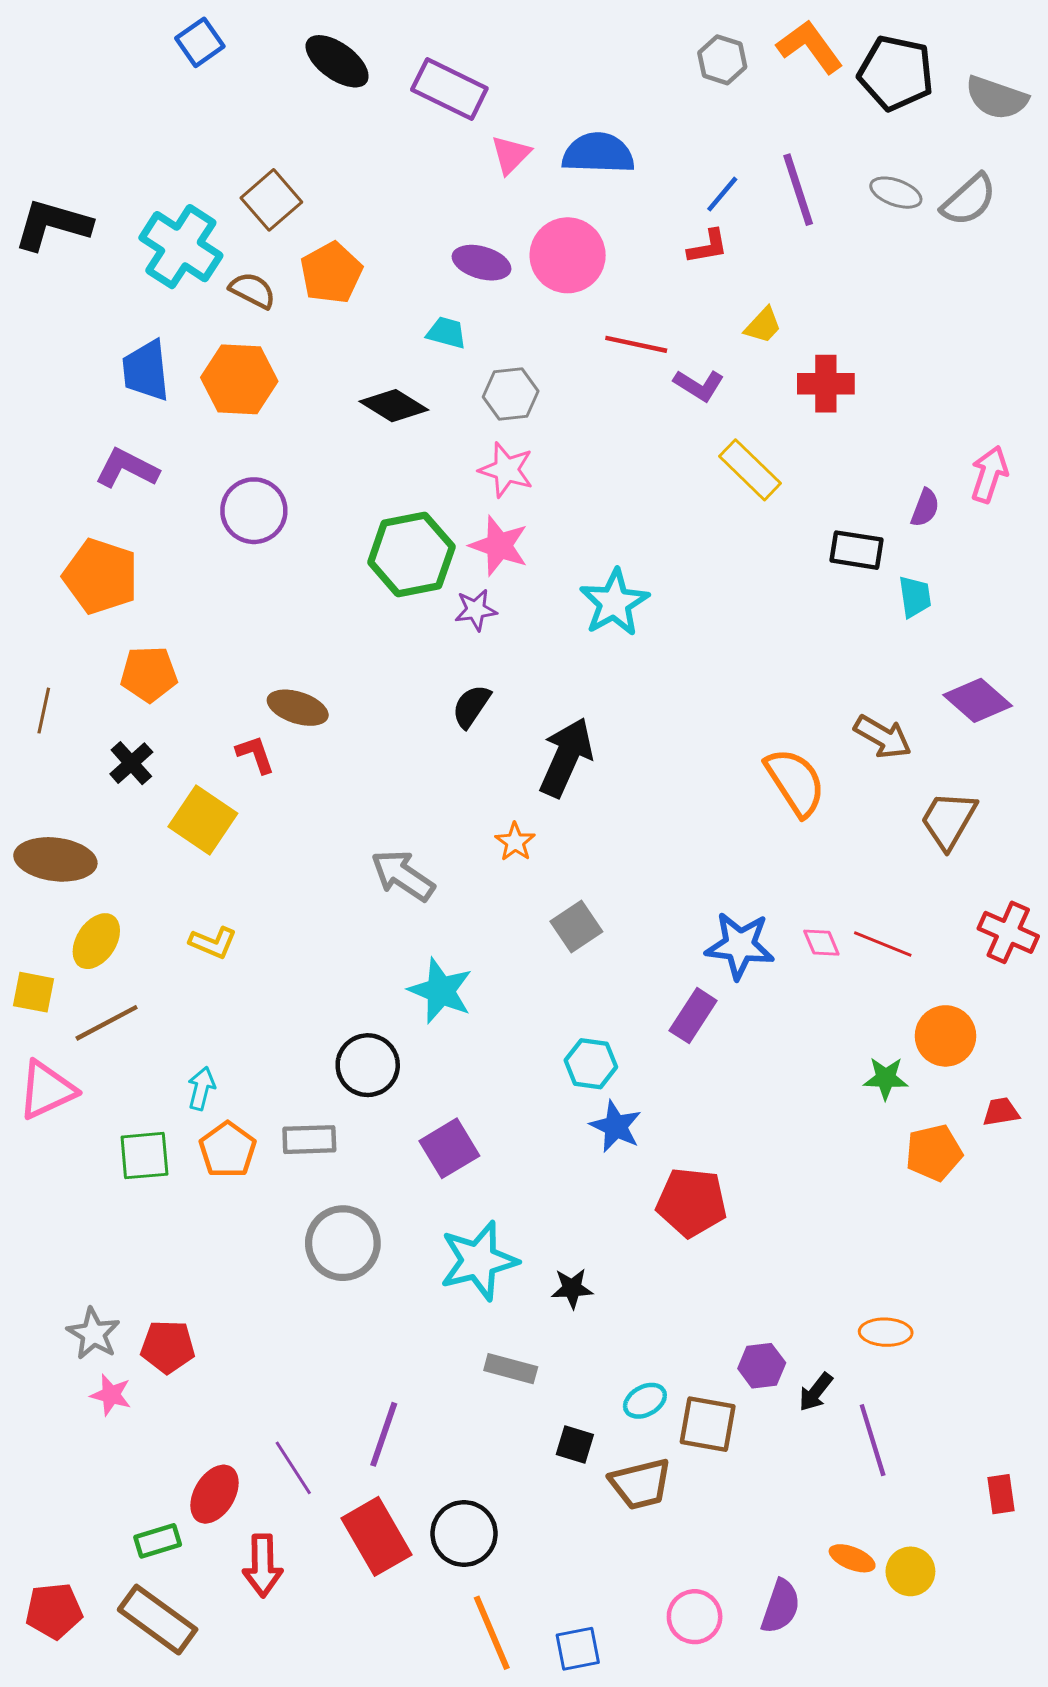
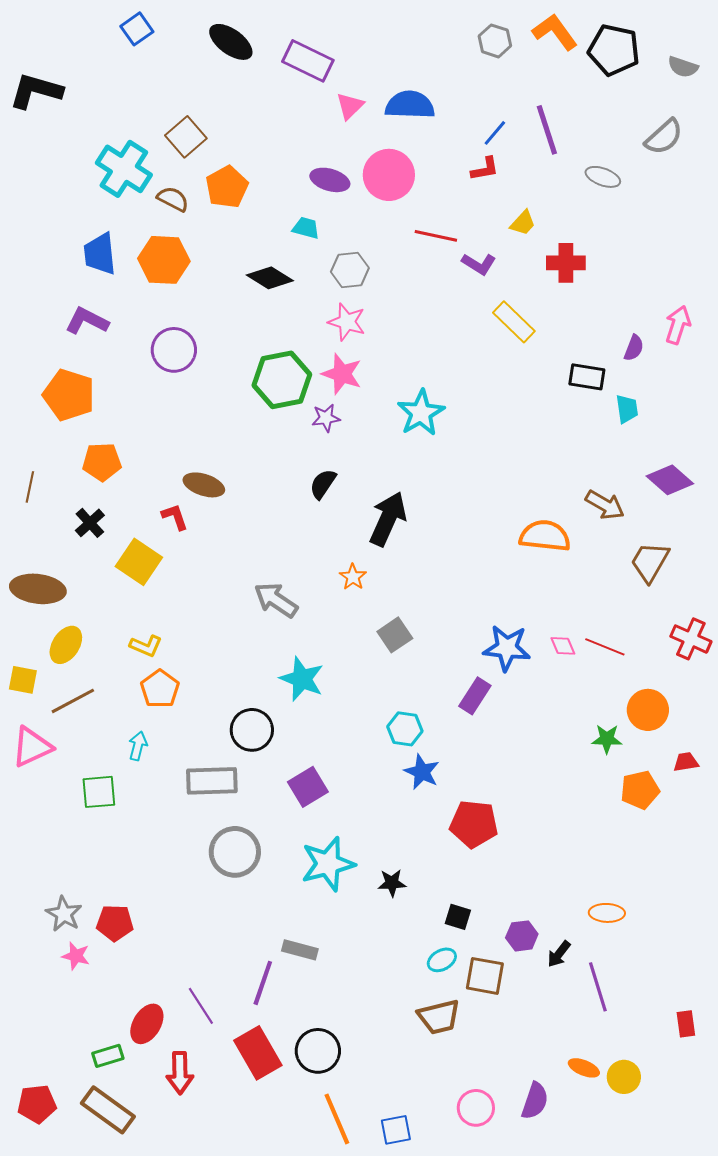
gray semicircle: (997, 98) -> (683, 67), size x0.7
gray ellipse: (896, 193) -> (603, 177), moved
black L-shape: (53, 225) -> (36, 91), moved
orange semicircle: (795, 782) -> (545, 536), turned -51
gray rectangle: (309, 1140) -> (212, 781), size x1.4
orange pentagon: (228, 1150) -> (160, 689), moved
gray rectangle: (511, 1369) -> (300, 950), moved
black square: (575, 1445) -> (458, 917), moved

